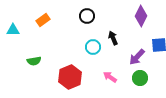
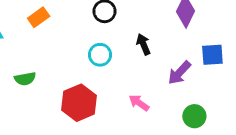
cyan circle: (93, 47) -> (100, 55), moved
green circle: (140, 78) -> (194, 116), moved

